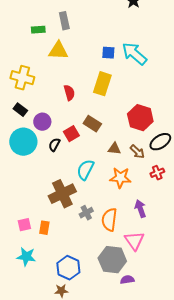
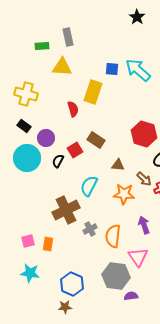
yellow rectangle: (102, 84) -> (93, 92), moved
brown arrow: (137, 152) -> (144, 179), moved

